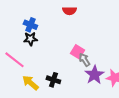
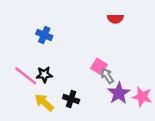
red semicircle: (69, 11) -> (115, 19), moved
black star: (30, 39) -> (44, 75), moved

